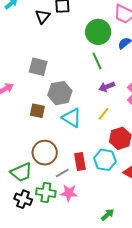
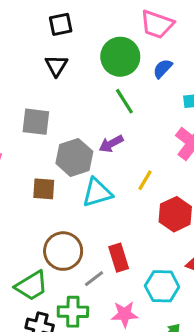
black triangle: (43, 17) -> (56, 66), moved
purple arrow: (107, 87) -> (111, 144), moved
cyan triangle: (72, 118) -> (97, 193), turned -40
cyan hexagon: (105, 160) -> (162, 286), moved
pink star: (69, 193) -> (125, 314), moved

